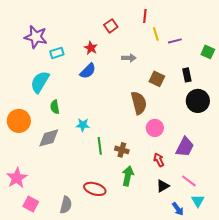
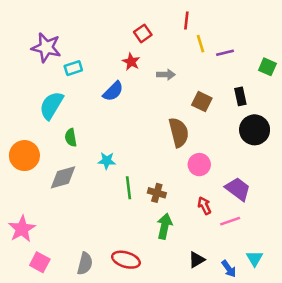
red star: (91, 48) -> (131, 62), moved
purple trapezoid: (185, 147) -> (238, 189), turned -80
pink line: (189, 181) -> (230, 221), moved, turned -56
black triangle: (163, 186) -> (197, 260), moved
red ellipse: (95, 189) -> (126, 260), moved

